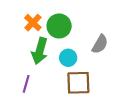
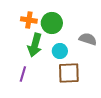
orange cross: (33, 23) -> (29, 20), turned -35
gray semicircle: (100, 44) -> (88, 39), turned -102

